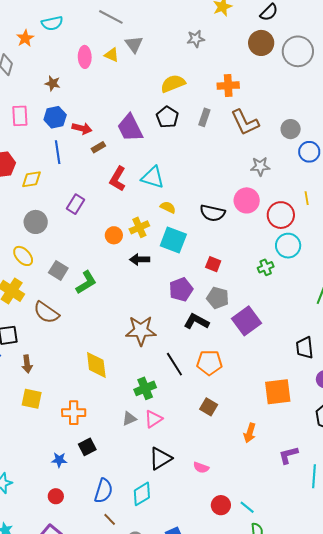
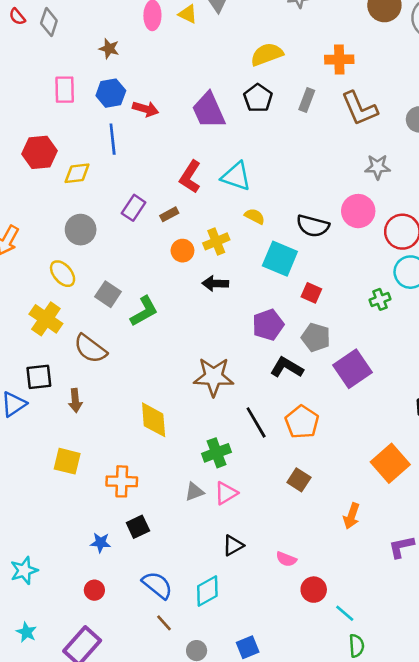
brown rectangle: (98, 147) -> (169, 214), moved
cyan square: (173, 240) -> (280, 259), moved
orange pentagon: (209, 363) -> (302, 422), turned 30
brown arrow: (27, 364) -> (75, 400), moved
orange square: (278, 392) -> (390, 463), turned -36
black triangle: (160, 458) -> (233, 545), size x0.7
blue semicircle: (104, 491) -> (157, 585), turned -70
red circle: (221, 505) -> (314, 590), moved

